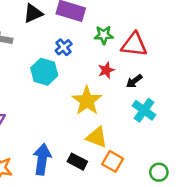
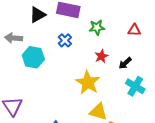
red triangle: (134, 45) -> (134, 30), moved, size x0.6
cyan hexagon: (44, 72) -> (33, 57), moved

